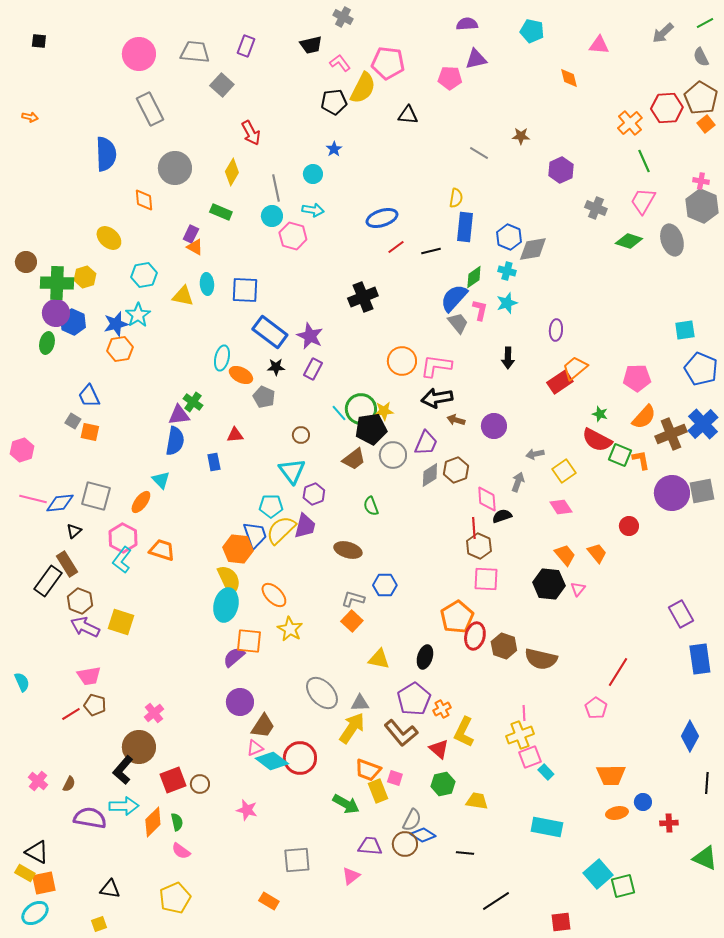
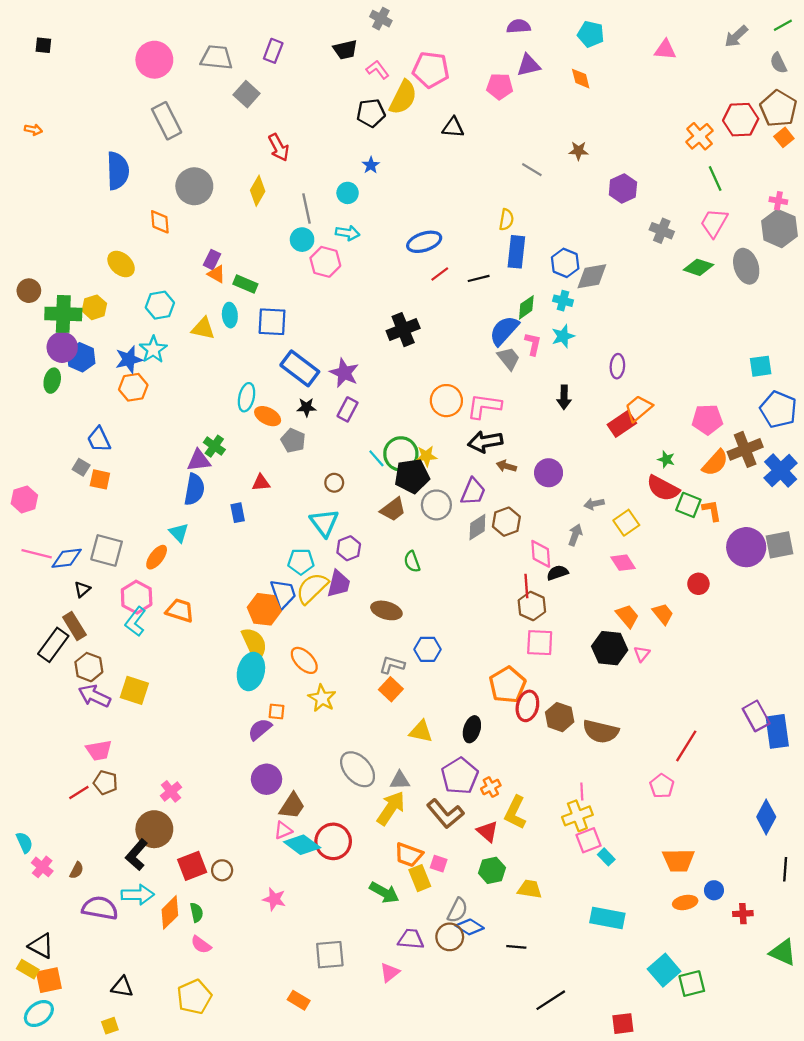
orange diamond: (569, 78) -> (581, 79), moved
green rectangle: (221, 212) -> (245, 284), moved
brown cross: (671, 434) -> (745, 449), moved
purple rectangle: (681, 614) -> (756, 716), moved
orange square: (249, 641) -> (276, 711), size x0.6
cyan semicircle: (22, 682) -> (24, 843), moved

